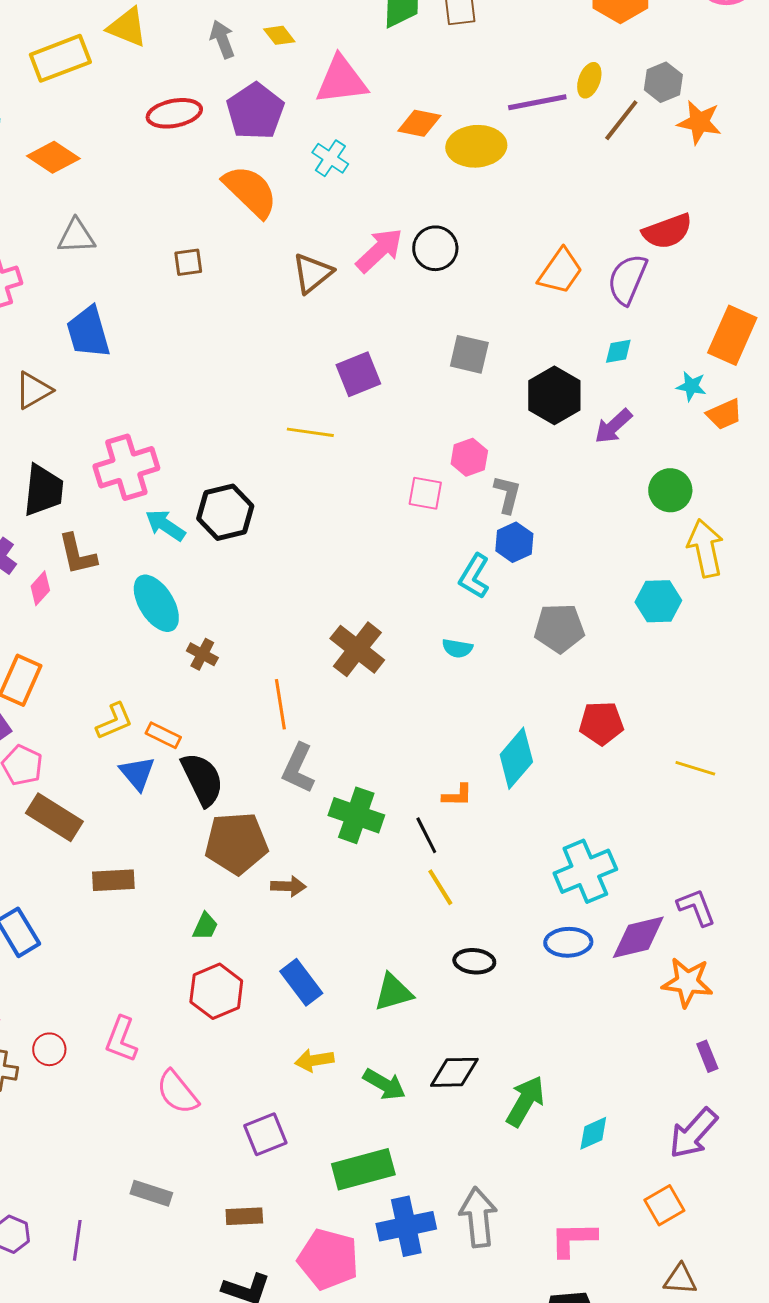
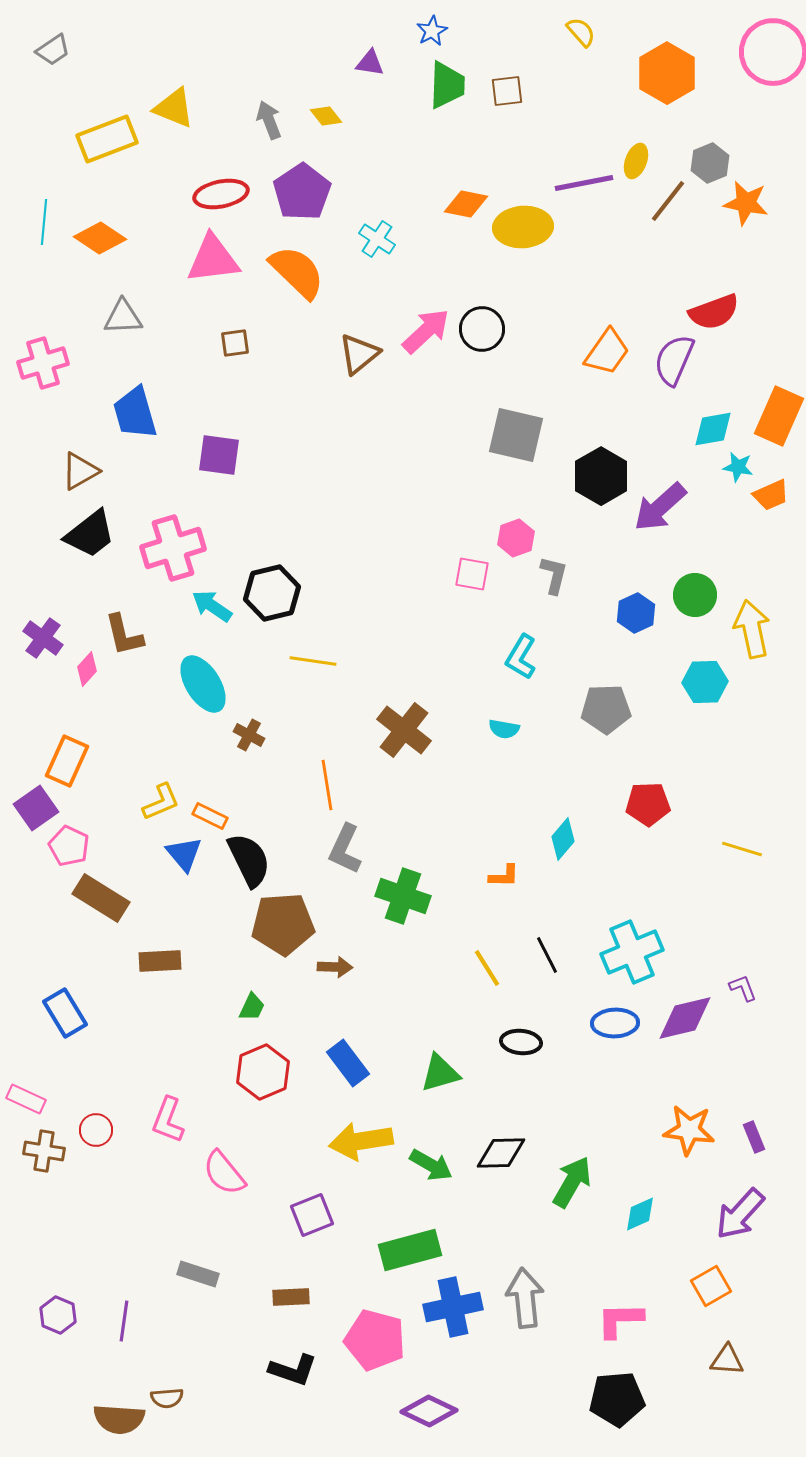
pink triangle: (341, 80) -> (213, 259), moved
cyan diamond: (618, 351) -> (713, 429), moved, size x1.4
gray square: (469, 354) -> (516, 435), size x1.4
purple square: (358, 374) -> (219, 455), moved, turned 30
purple arrow: (613, 426) -> (660, 507), size x1.4
yellow line: (310, 432) -> (313, 661), moved
black trapezoid: (43, 490) -> (90, 534), moved, turned 46
green circle: (670, 490) -> (695, 595), moved
blue hexagon: (514, 542) -> (636, 613), moved
cyan diamond: (516, 758) -> (563, 839), size x0.7
black line: (426, 835) -> (547, 955), moved
purple L-shape: (696, 907) -> (743, 988), size x0.7
orange star: (687, 982) -> (689, 1130), moved
yellow arrow: (314, 1060) -> (361, 1141), size x1.6

